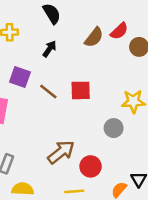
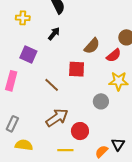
red semicircle: (119, 31) -> (114, 55), moved
brown semicircle: (94, 37) -> (92, 46), moved
brown line: (48, 92) -> (52, 85), moved

